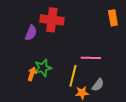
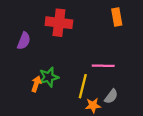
orange rectangle: (113, 18) -> (117, 17), moved
purple semicircle: (31, 33) -> (24, 41), moved

